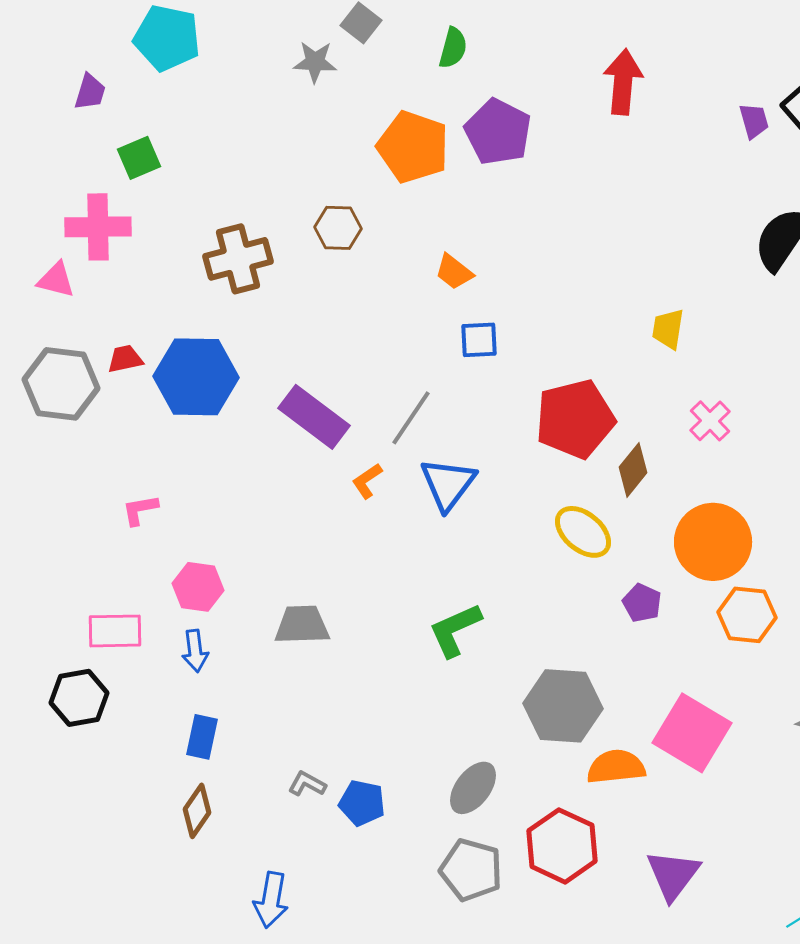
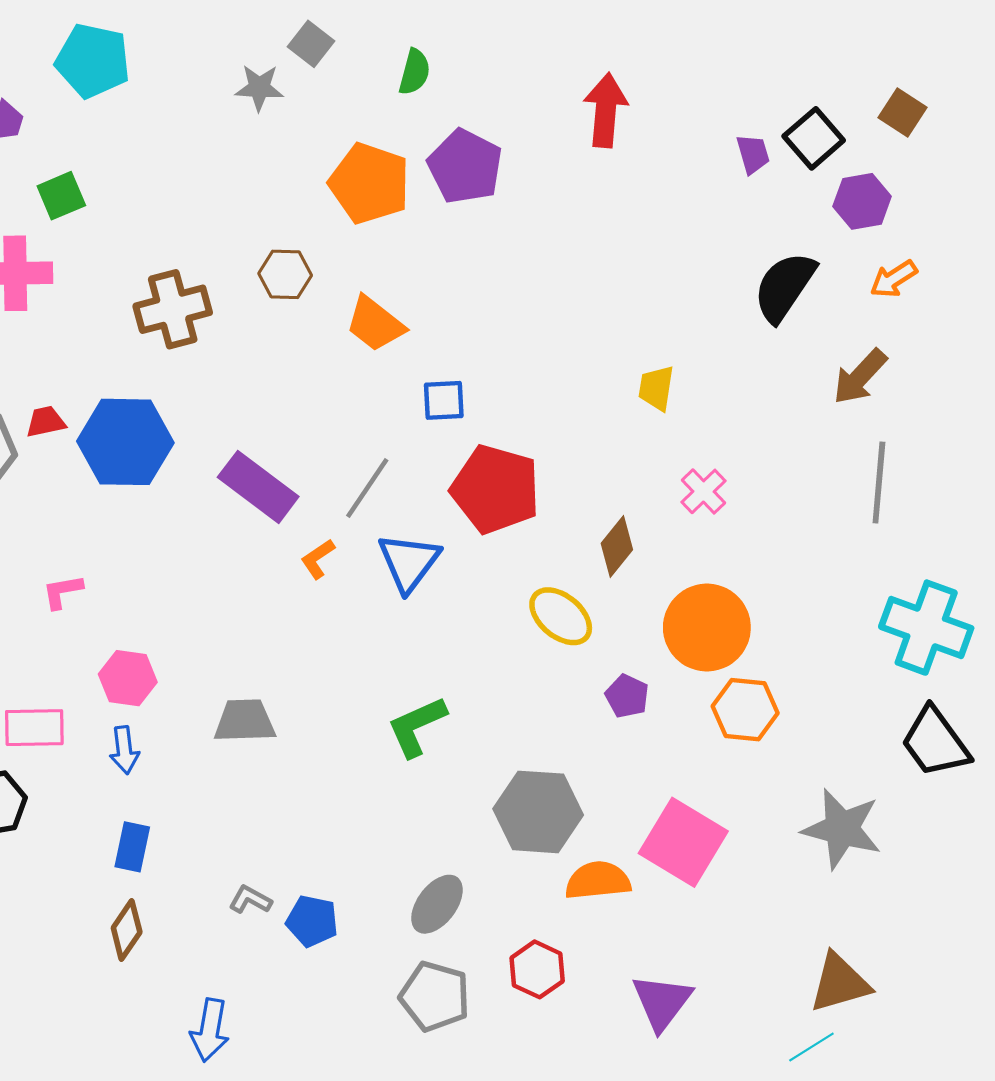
orange trapezoid: (454, 272) -> (375, 324), moved, size x1.4
red pentagon: (575, 419) -> (495, 489), moved, turned 30
red hexagon: (562, 846) -> (537, 969), size x0.7

